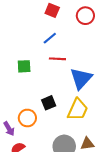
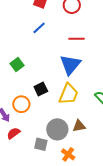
red line: (57, 59) -> (76, 39), moved
green square: (24, 66) -> (17, 64), moved, turned -32

